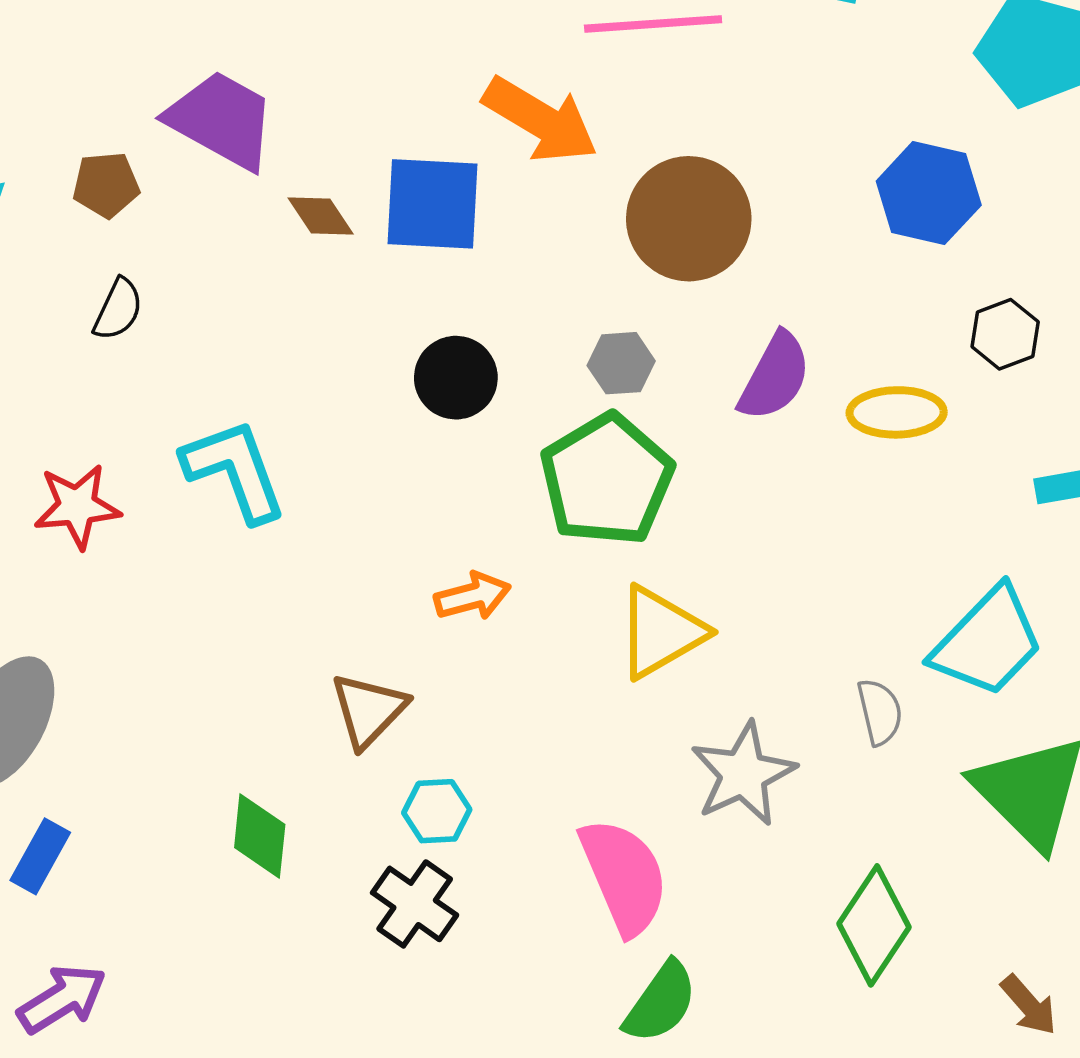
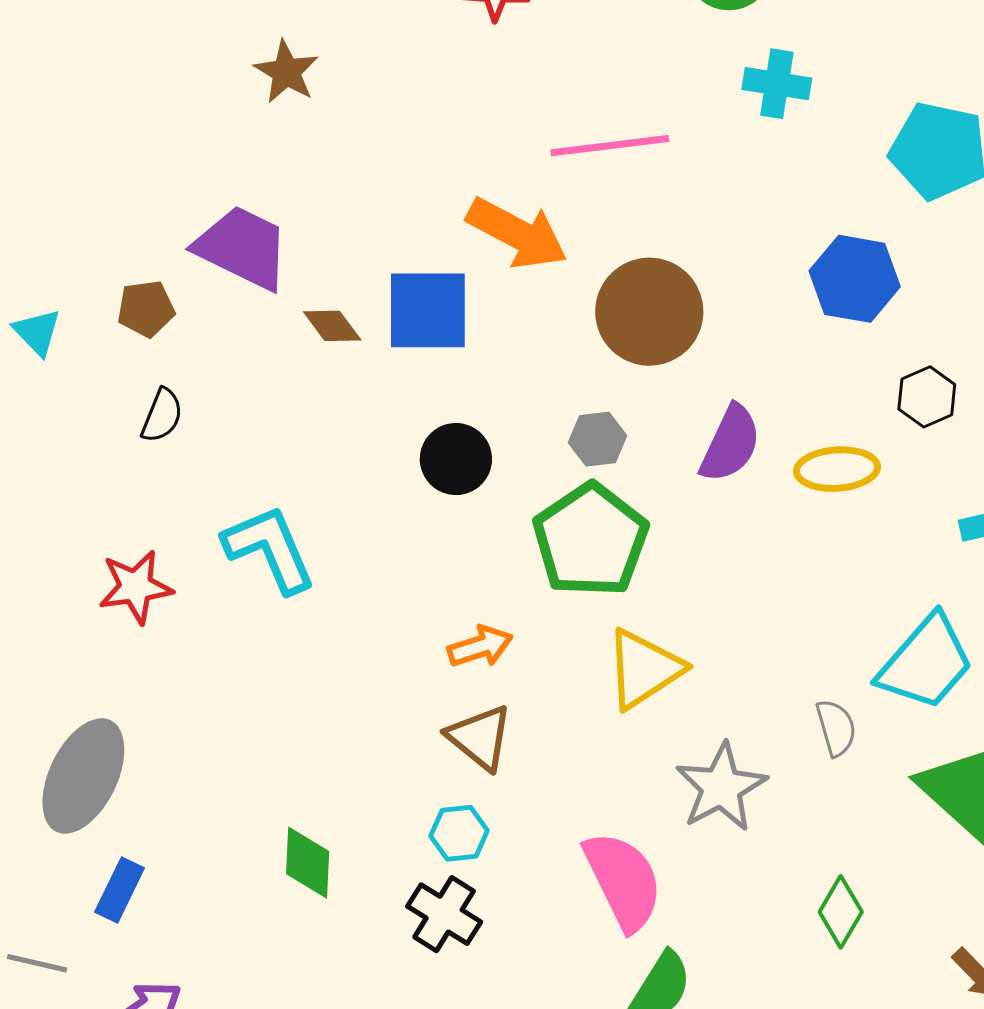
brown triangle: (369, 710) -> (480, 737), moved, turned -32
green diamond: (874, 925) -> (841, 912), size x0.7

